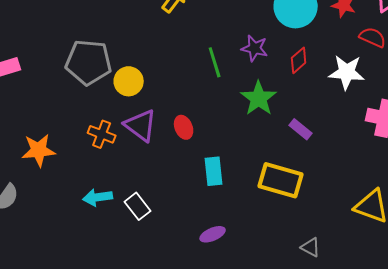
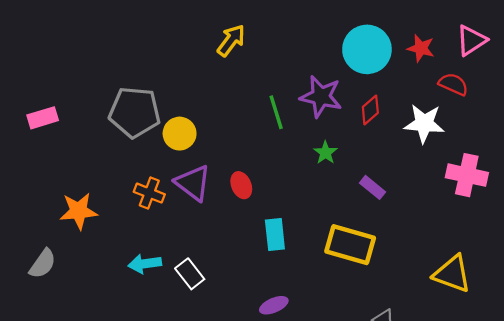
purple star: (255, 48) -> (321, 97), size x1.4
green star: (259, 98) -> (325, 153), size x0.6

